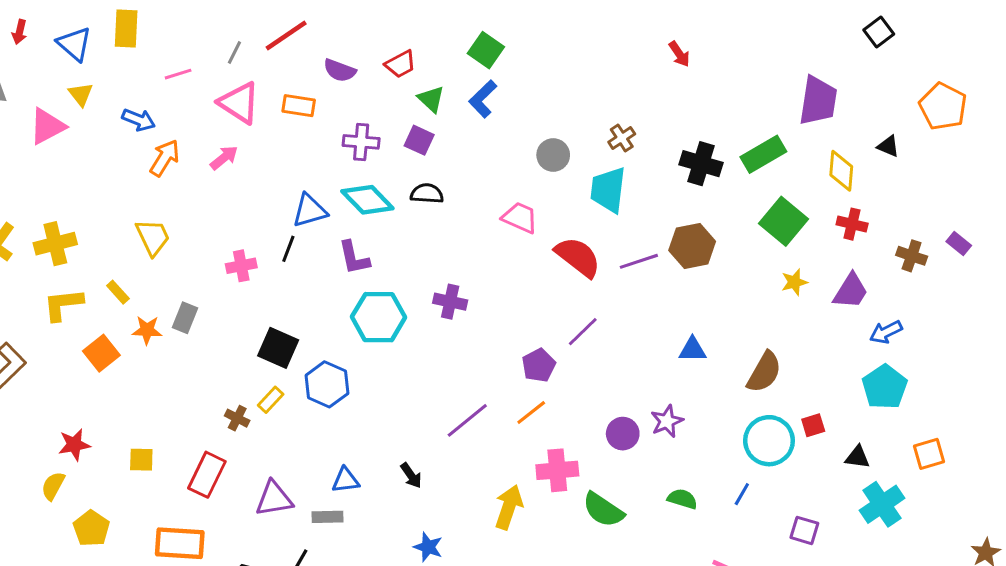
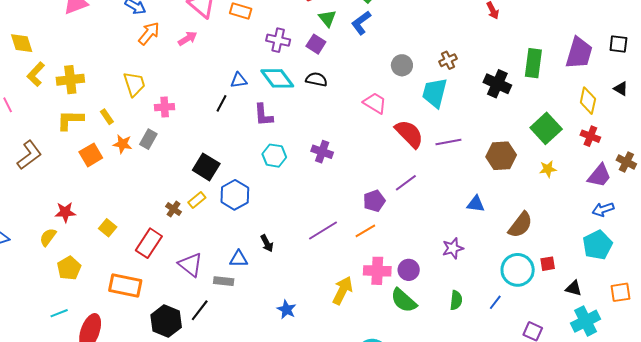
black square: (879, 32) -> (618, 44), moved, turned 36
green rectangle: (763, 154) -> (533, 63), moved, turned -60
blue triangle: (310, 211) -> (239, 80), size x0.7
brown hexagon: (692, 246) -> (501, 156), moved
pink cross: (241, 266) -> (165, 107), moved
purple trapezoid: (851, 291) -> (599, 176), moved
cyan hexagon: (379, 317) -> (274, 156), size x0.7
purple circle: (623, 434) -> (409, 270), moved
yellow square: (141, 460) -> (108, 228), turned 30
black arrow: (411, 475) -> (267, 243), moved
purple triangle: (274, 499) -> (190, 265), turned 40
green semicircle: (682, 499) -> (456, 300), turned 72

